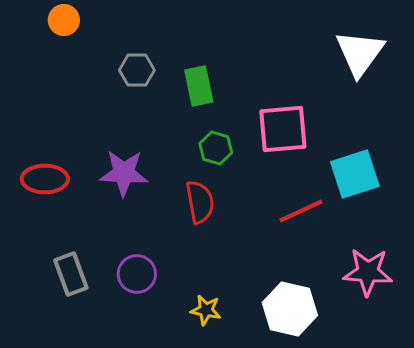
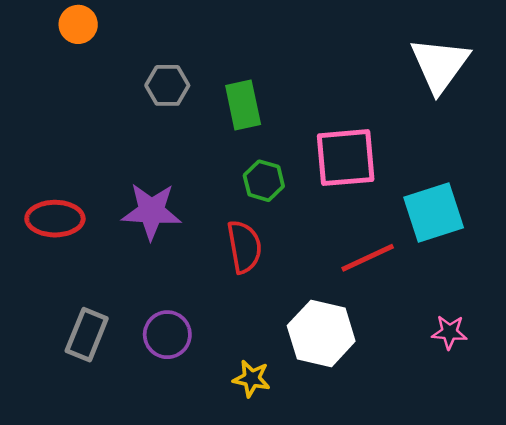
pink star: (368, 272) -> (449, 332), size x0.6
gray rectangle: (71, 274) -> (87, 335), turned 42
white hexagon: (290, 309) -> (321, 333), moved

